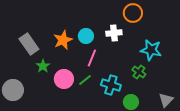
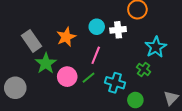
cyan circle: (86, 36) -> (97, 27), moved
cyan star: (151, 50) -> (156, 47), turned 30
green star: (43, 66) -> (46, 63), size x1.5

